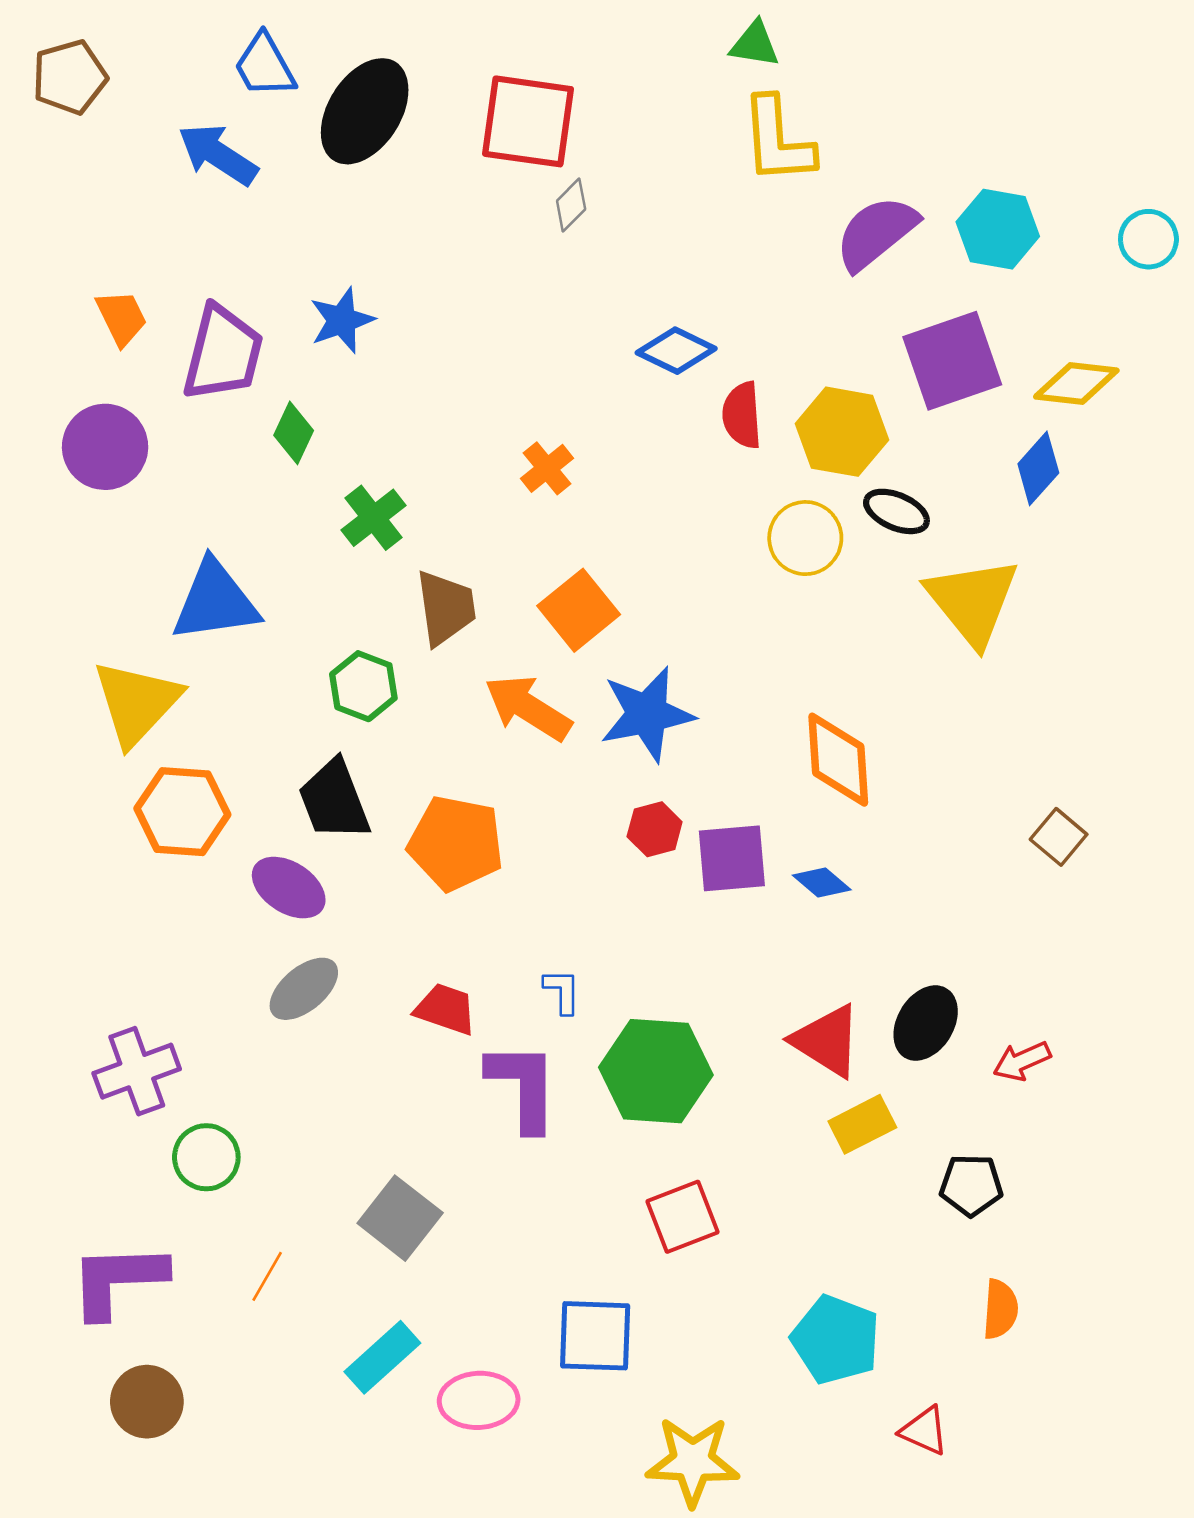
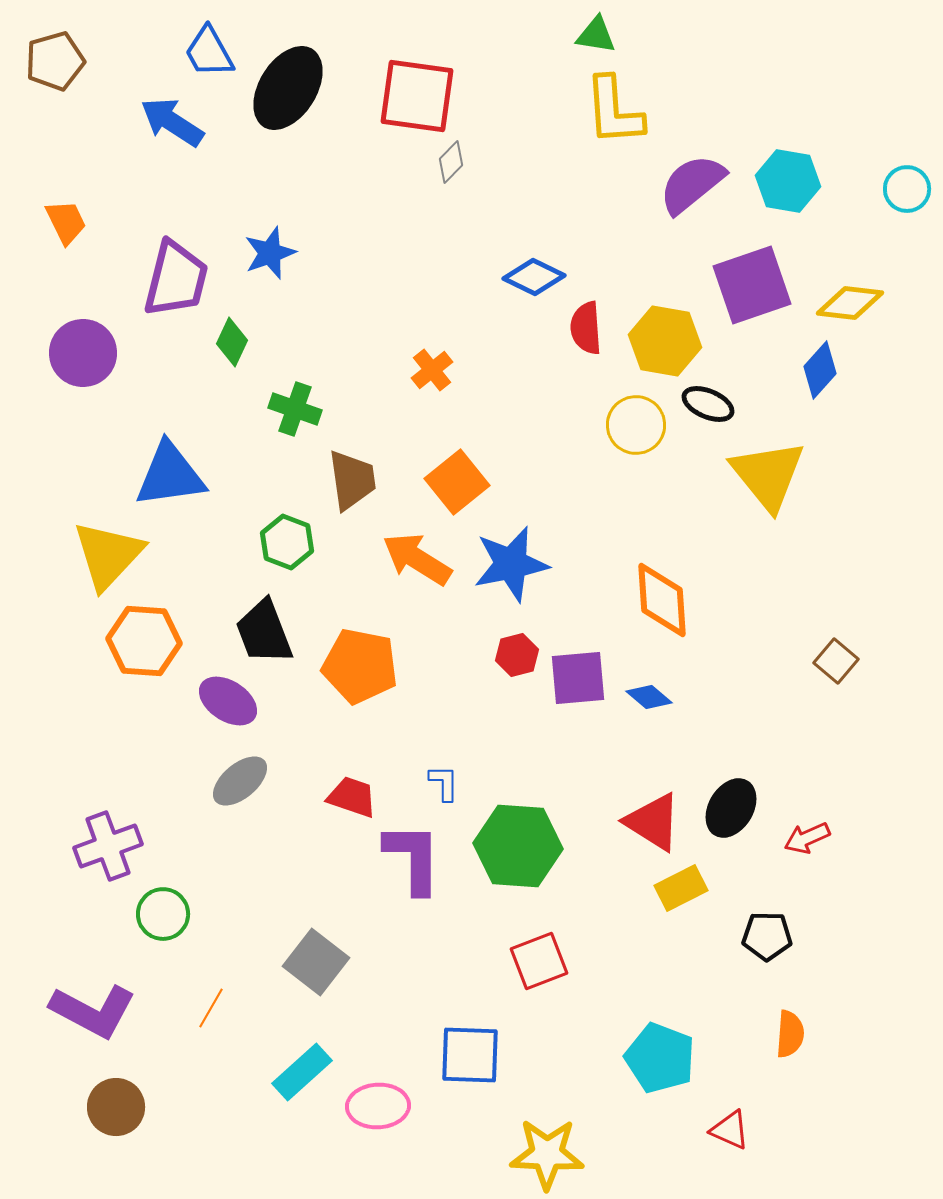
orange trapezoid: (122, 318) -> (66, 222), moved
green cross: (373, 518) -> (295, 409), turned -33
purple L-shape: (118, 1280) -> (93, 1011), turned -150

